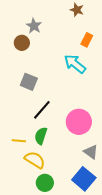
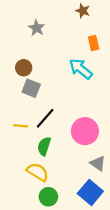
orange rectangle: (87, 40) -> (94, 43), turned -40
brown circle: (22, 43) -> (24, 68), moved
yellow line: (19, 141) -> (20, 126), moved

